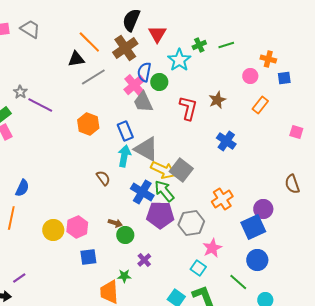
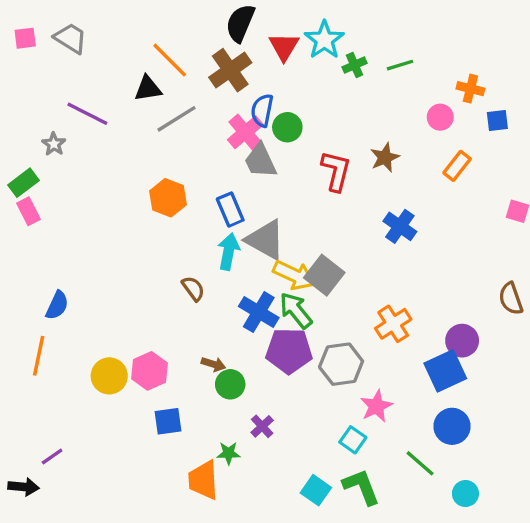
cyan star: (179, 60) -> (324, 40), moved
purple line: (40, 105) -> (87, 114), moved

